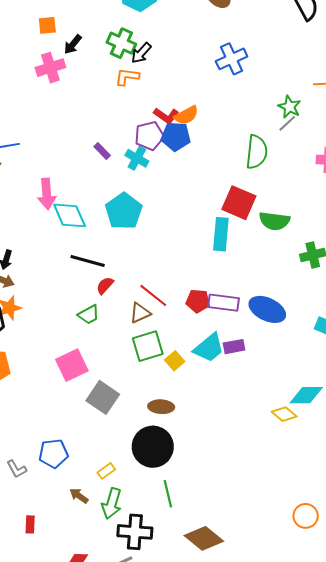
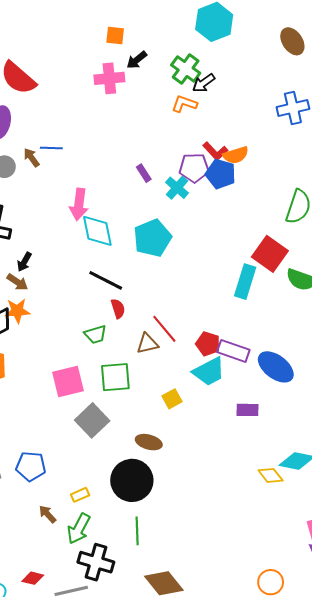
red semicircle: (105, 285) -> (118, 309), turned 108
green square: (148, 346) -> (115, 377), moved
purple rectangle: (234, 347) -> (247, 410), moved
cyan trapezoid: (209, 348) -> (209, 372), moved

